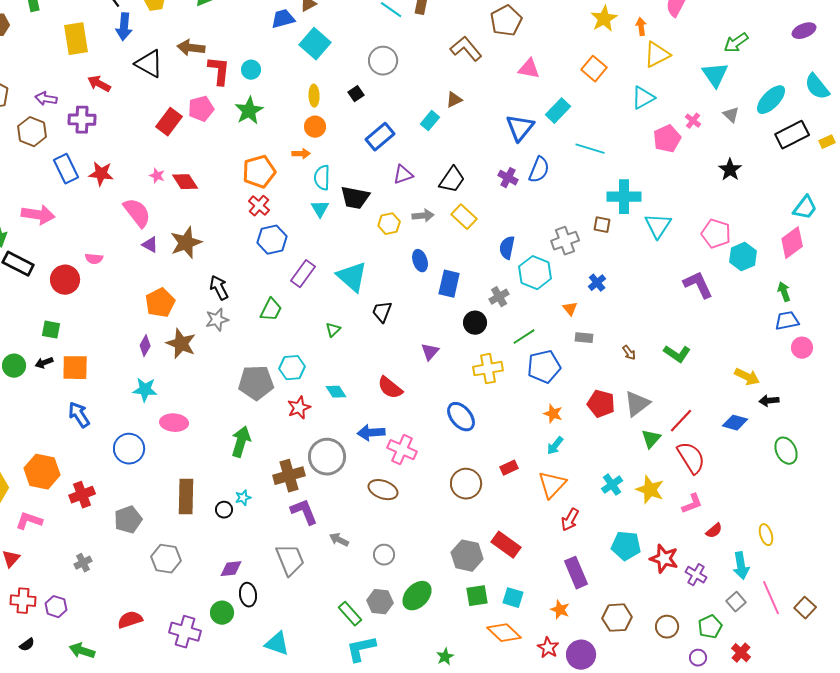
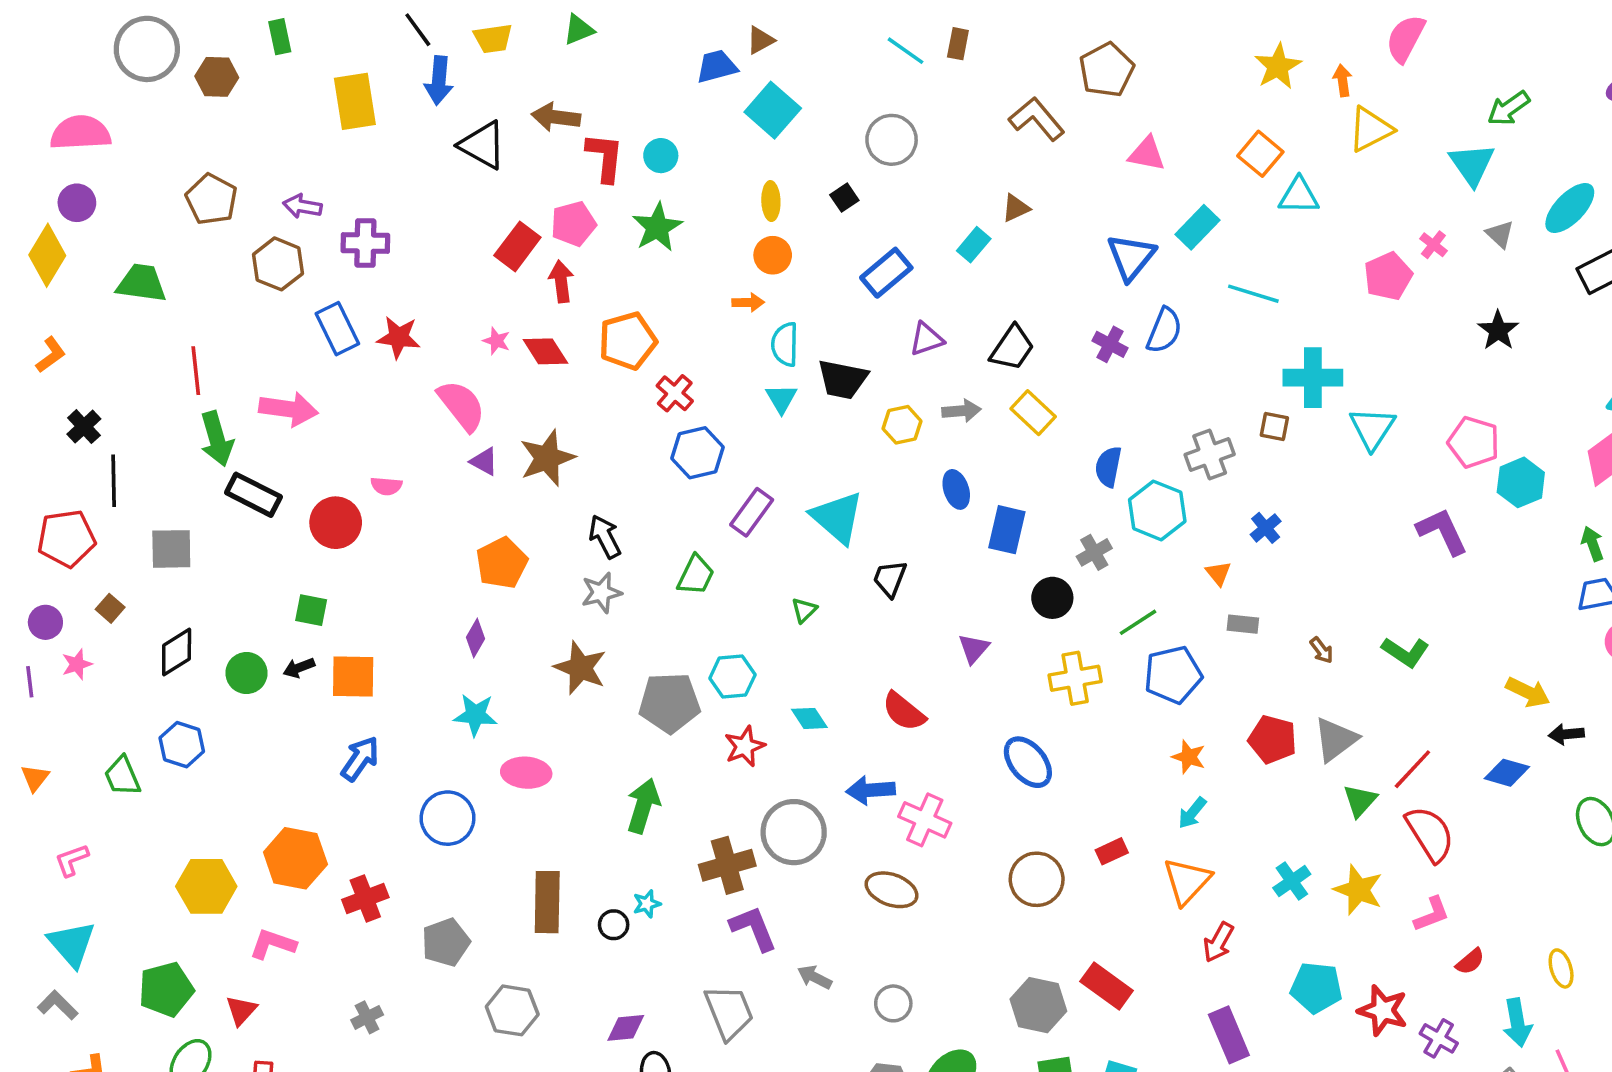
red arrow: (99, 84) -> (561, 281), moved, turned 55
cyan triangle: (643, 98) -> (1299, 196), moved, turned 30
orange pentagon: (259, 172) -> (628, 341), moved
brown star: (181, 344) -> (580, 668), moved
blue arrow: (79, 415) -> (360, 759), turned 68

